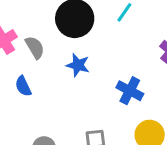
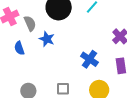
blue star: (78, 65) -> (47, 39), moved

